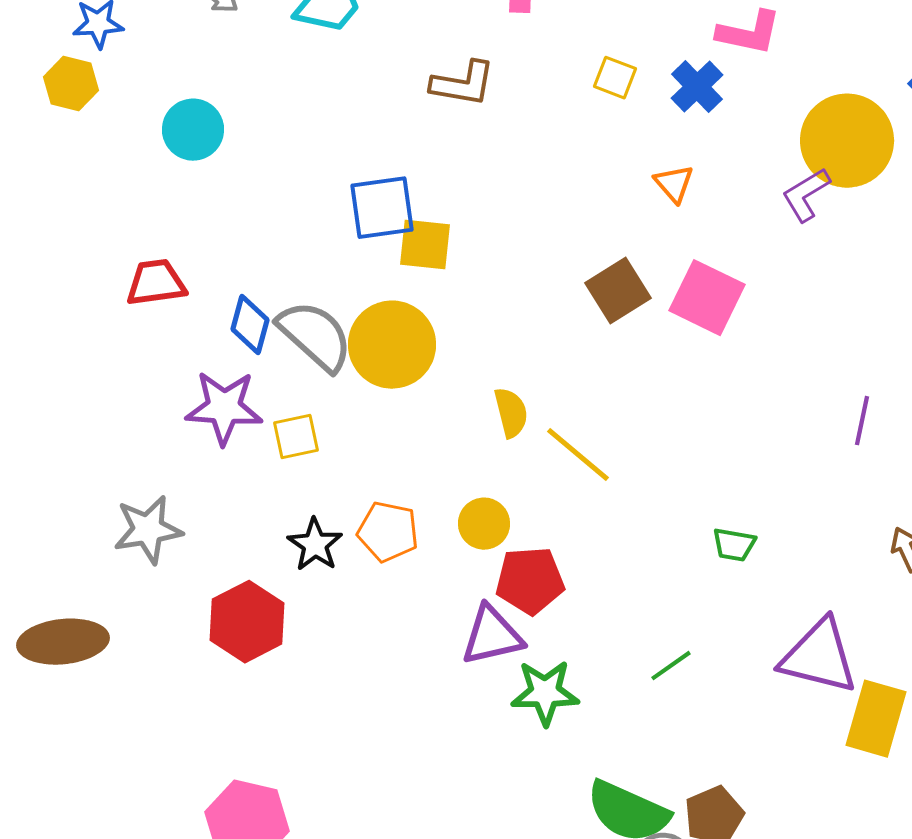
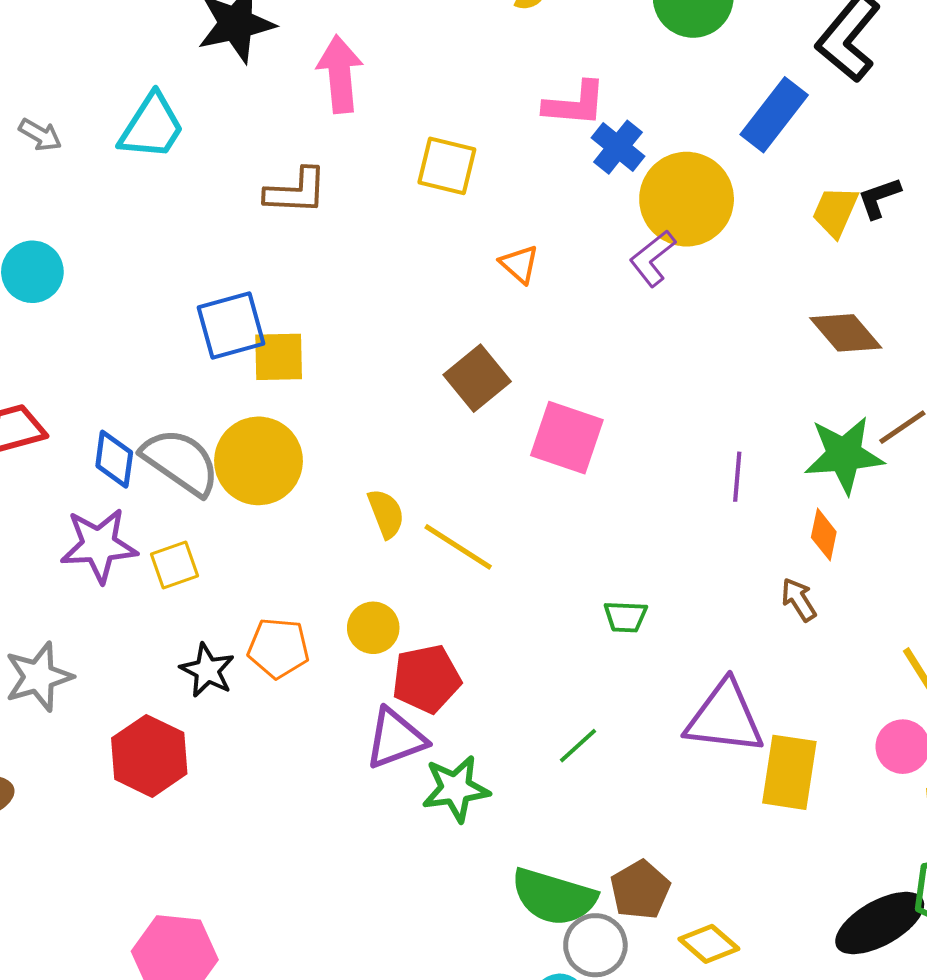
yellow square: (615, 78) -> (447, 166), size x1.4
blue cross: (697, 87) -> (618, 147), moved
pink square: (707, 298) -> (567, 438), moved

